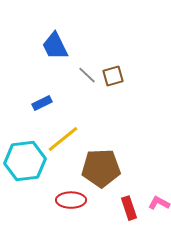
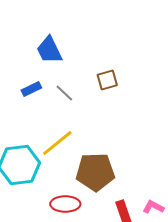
gray line: (87, 75) -> (64, 93), moved
blue rectangle: (42, 103) -> (31, 89), moved

